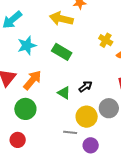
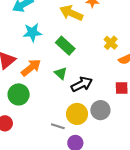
black arrow: (85, 87) -> (82, 84), size x1.5
green triangle: (64, 93) -> (61, 73), moved

